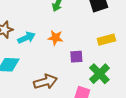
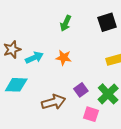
purple square: (76, 57) -> (81, 90), moved, turned -32

